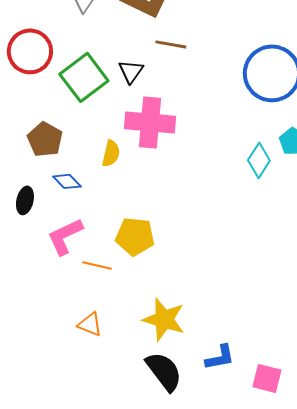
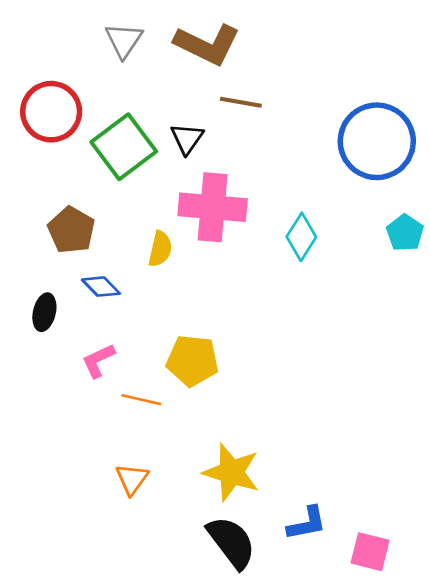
cyan diamond: (259, 160) -> (301, 237), moved
pink L-shape: (65, 236) -> (98, 361), size x0.7
orange triangle: (90, 324) -> (132, 479), turned 44

